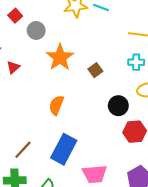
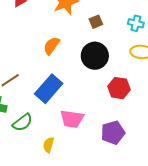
black circle: (118, 106) -> (95, 56), moved, size x1.4

